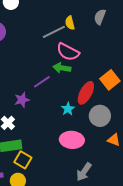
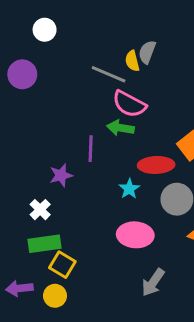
gray semicircle: (100, 17) -> (147, 52), moved
gray line: (54, 32) -> (109, 74), turned 50
purple line: (42, 82) -> (91, 149), turned -54
red ellipse: (86, 93) -> (156, 165), turned 60

